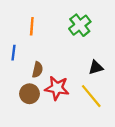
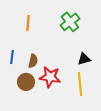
blue line: (13, 53) -> (12, 57), moved
yellow line: (91, 96) -> (80, 84), turned 35

